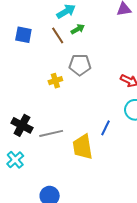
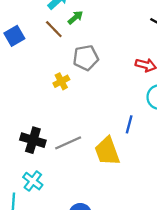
blue square: (23, 35) -> (14, 36), turned -30

